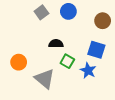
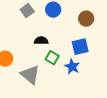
blue square: (96, 50) -> (80, 47), turned -30

